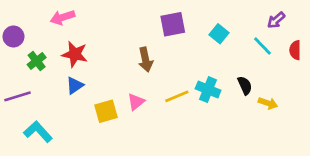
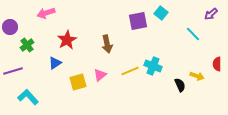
purple arrow: (276, 20) -> (211, 14), moved
purple square: (173, 24) -> (138, 21), moved
cyan square: (219, 34) -> (161, 13), moved
red semicircle: (295, 50) -> (217, 64), moved
red star: (75, 54) -> (67, 40), moved, turned 30
black semicircle: (245, 85) -> (180, 85), moved

